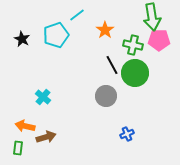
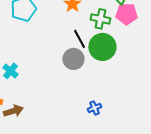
gray circle: (106, 96) -> (73, 59), moved

